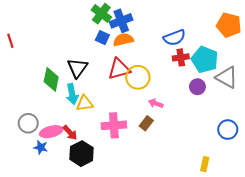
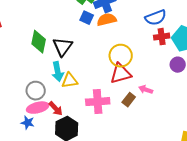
red triangle: (119, 69) -> (121, 74), moved
green diamond: (51, 79) -> (39, 42), moved
pink arrow: (156, 103) -> (146, 90), moved
gray circle: (28, 123) -> (36, 91), moved

